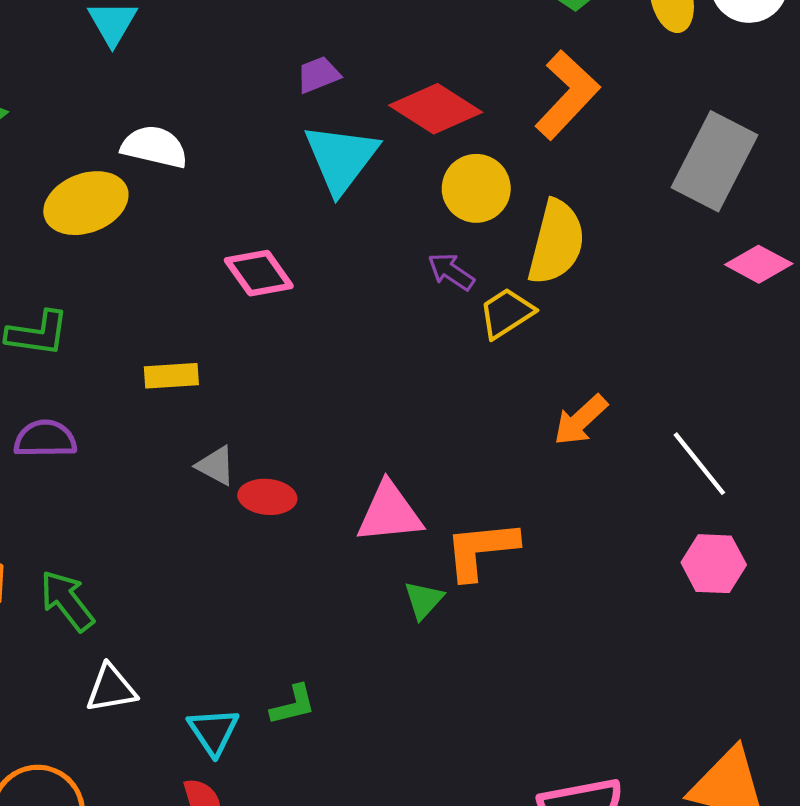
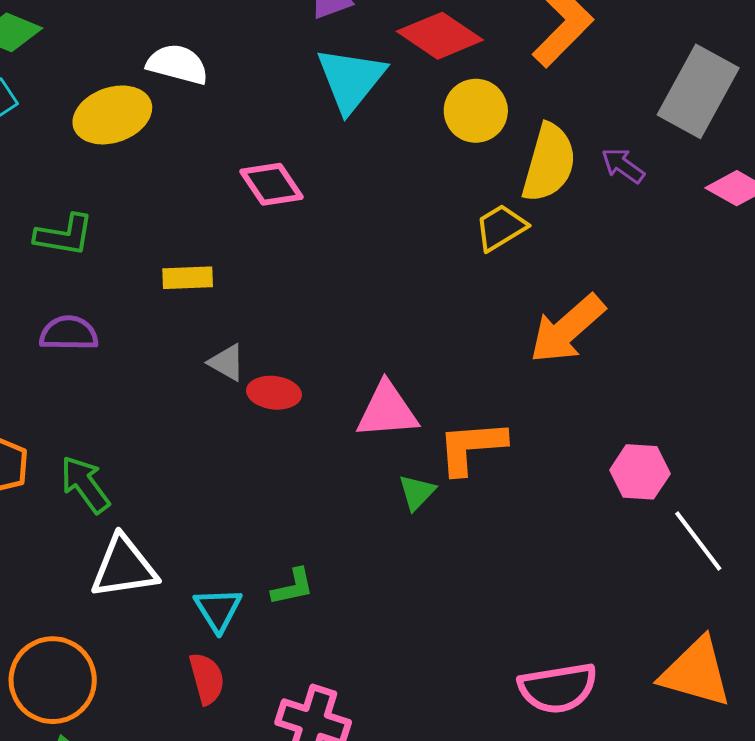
purple arrow: (451, 272) -> (623, 166), moved
orange arrow: (581, 420) -> (567, 329), size x1.5
white line: (699, 464) -> (698, 541), moved
pink hexagon: (714, 564) -> (640, 472), moved
white triangle: (111, 689) -> (124, 567), size x1.4

